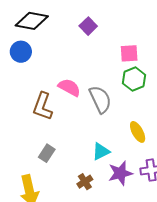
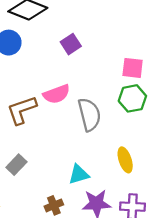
purple square: (88, 26) -> (71, 44), moved
pink semicircle: (69, 87) -> (57, 94), turned 120
brown L-shape: (43, 106) -> (22, 110), turned 40

